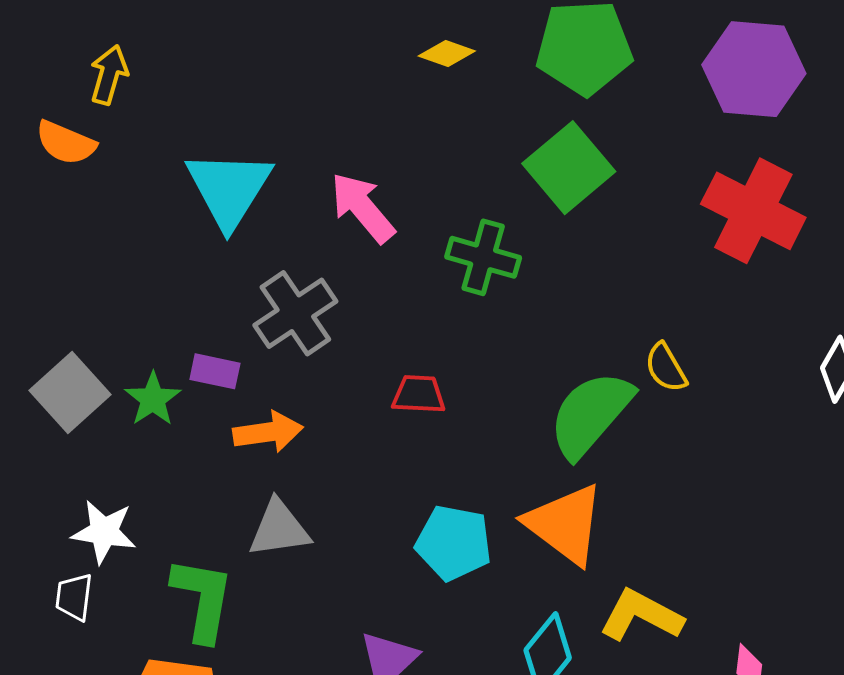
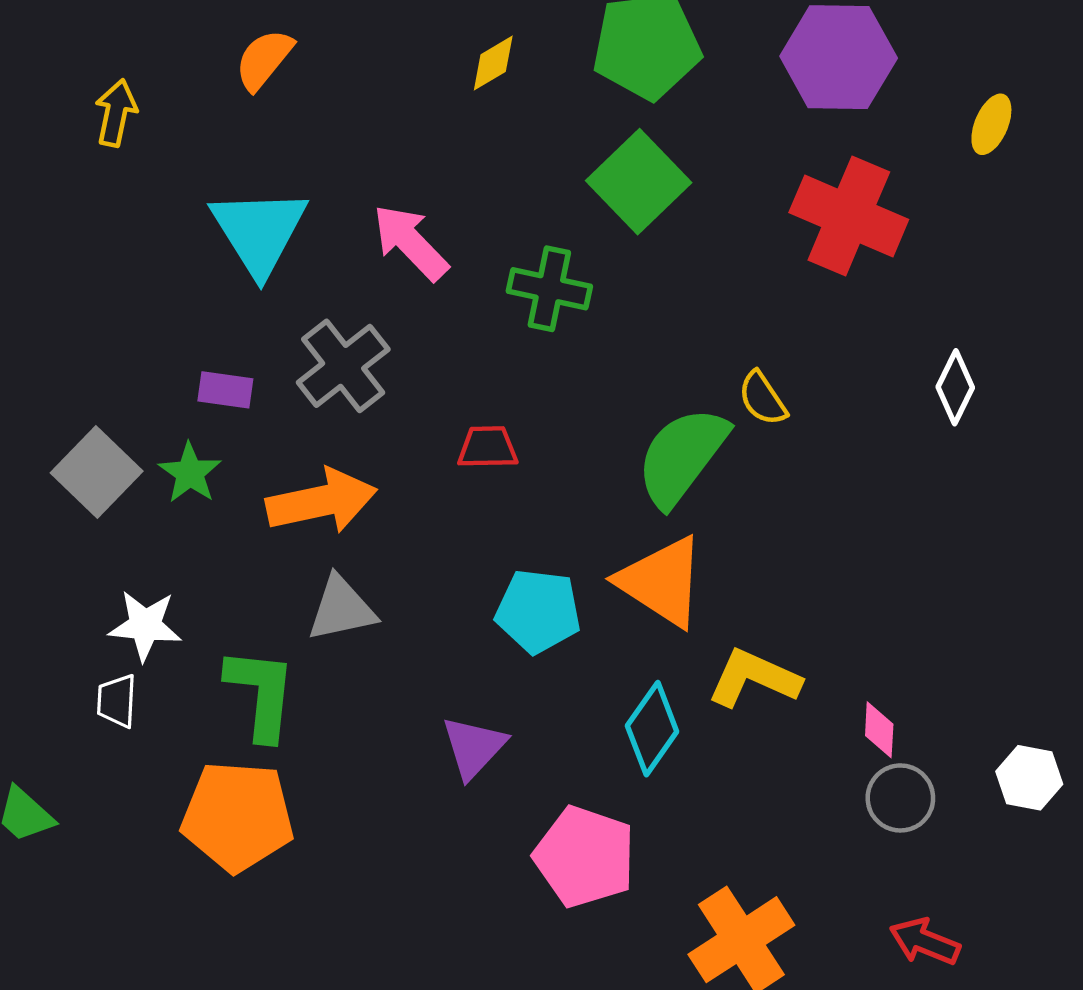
yellow diamond: (447, 53) -> (493, 63), turned -46
orange semicircle: (66, 143) -> (264, 60), moved, turned 110
purple rectangle: (215, 371) -> (225, 390), moved
orange arrow: (268, 432) -> (322, 501), size x1.4

